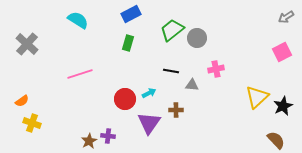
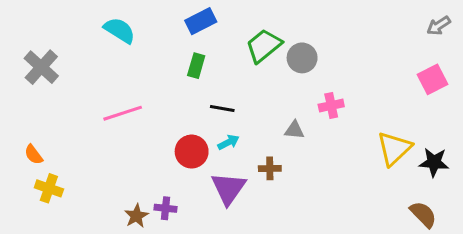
black line: (171, 71) -> (222, 109), moved
orange semicircle: (22, 101) -> (34, 155), turned 88
black star: (283, 106) -> (434, 162), turned 30

